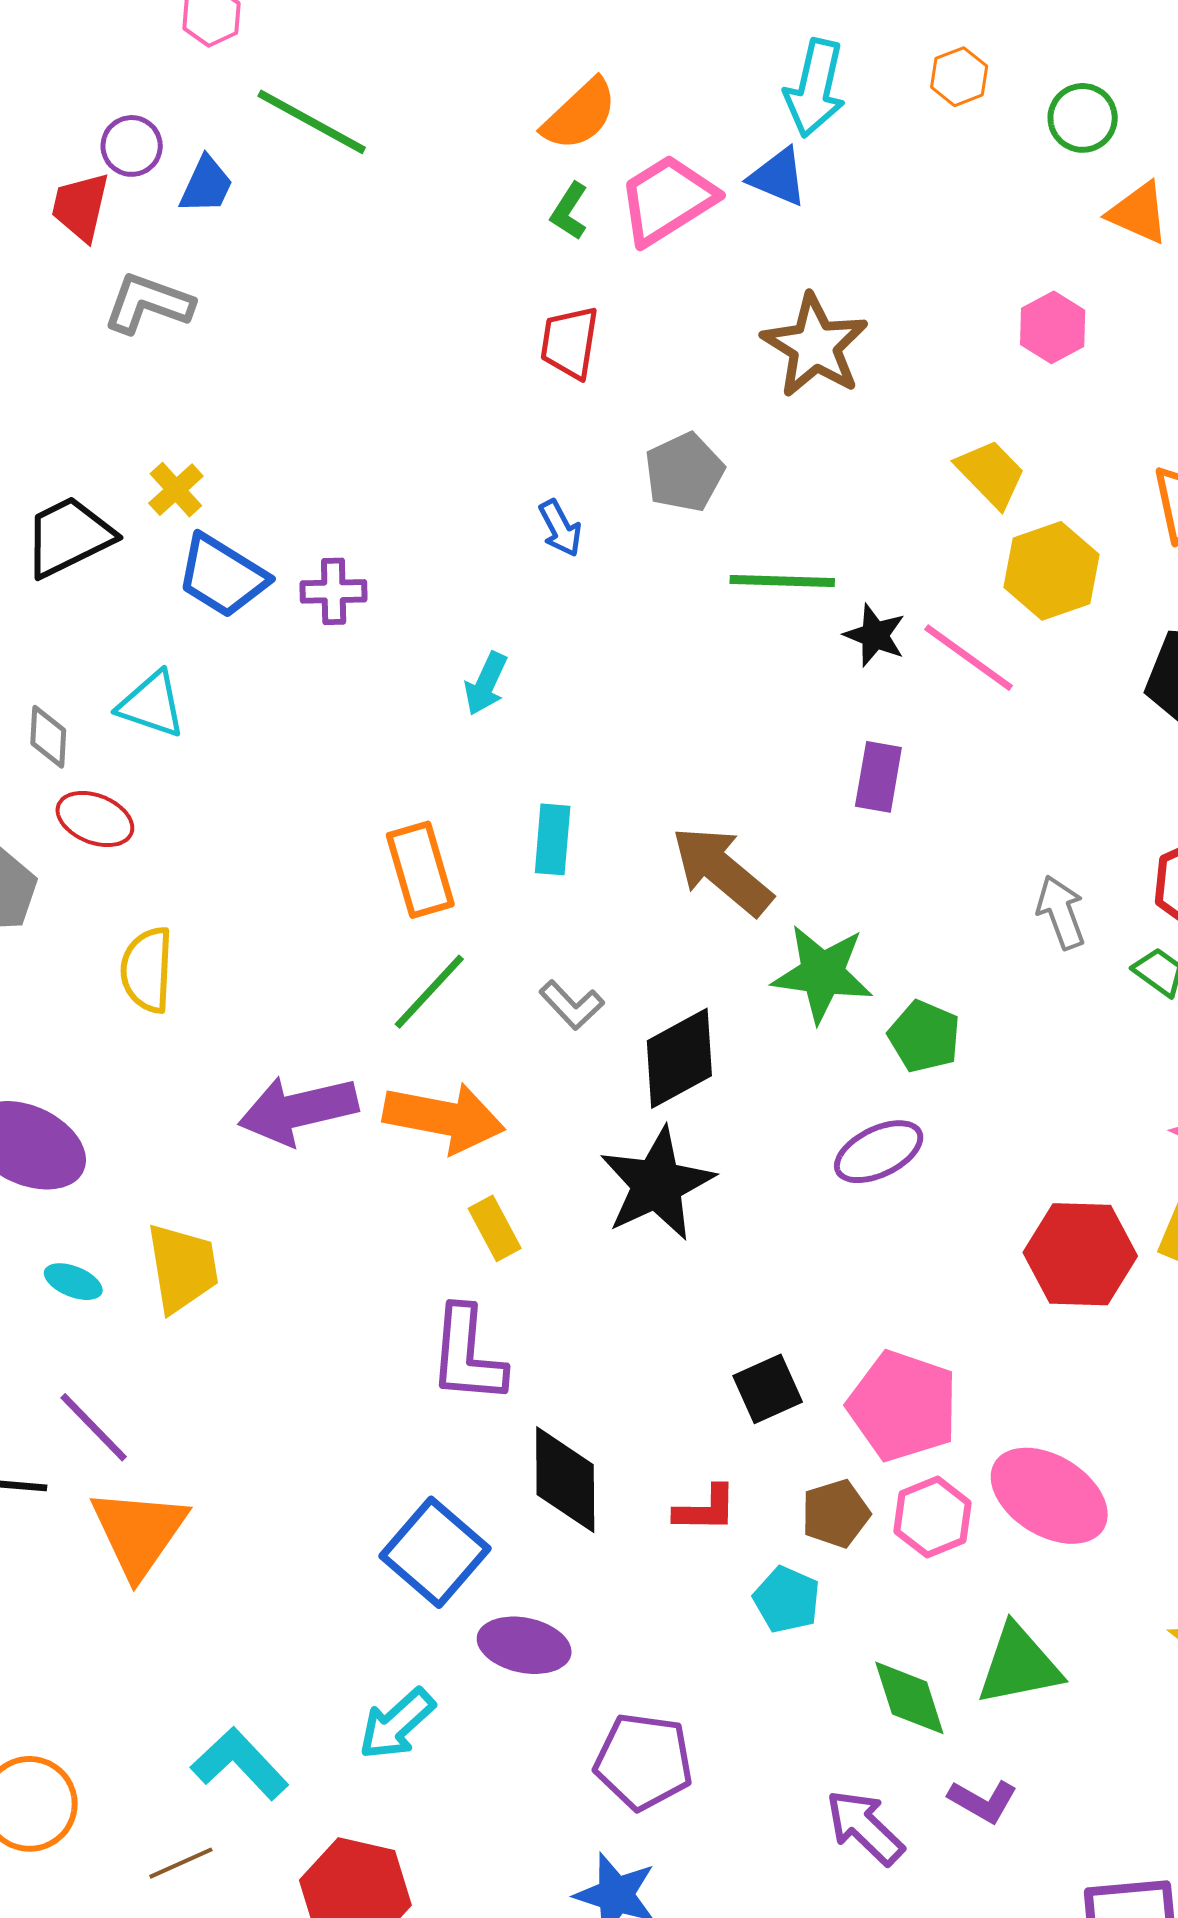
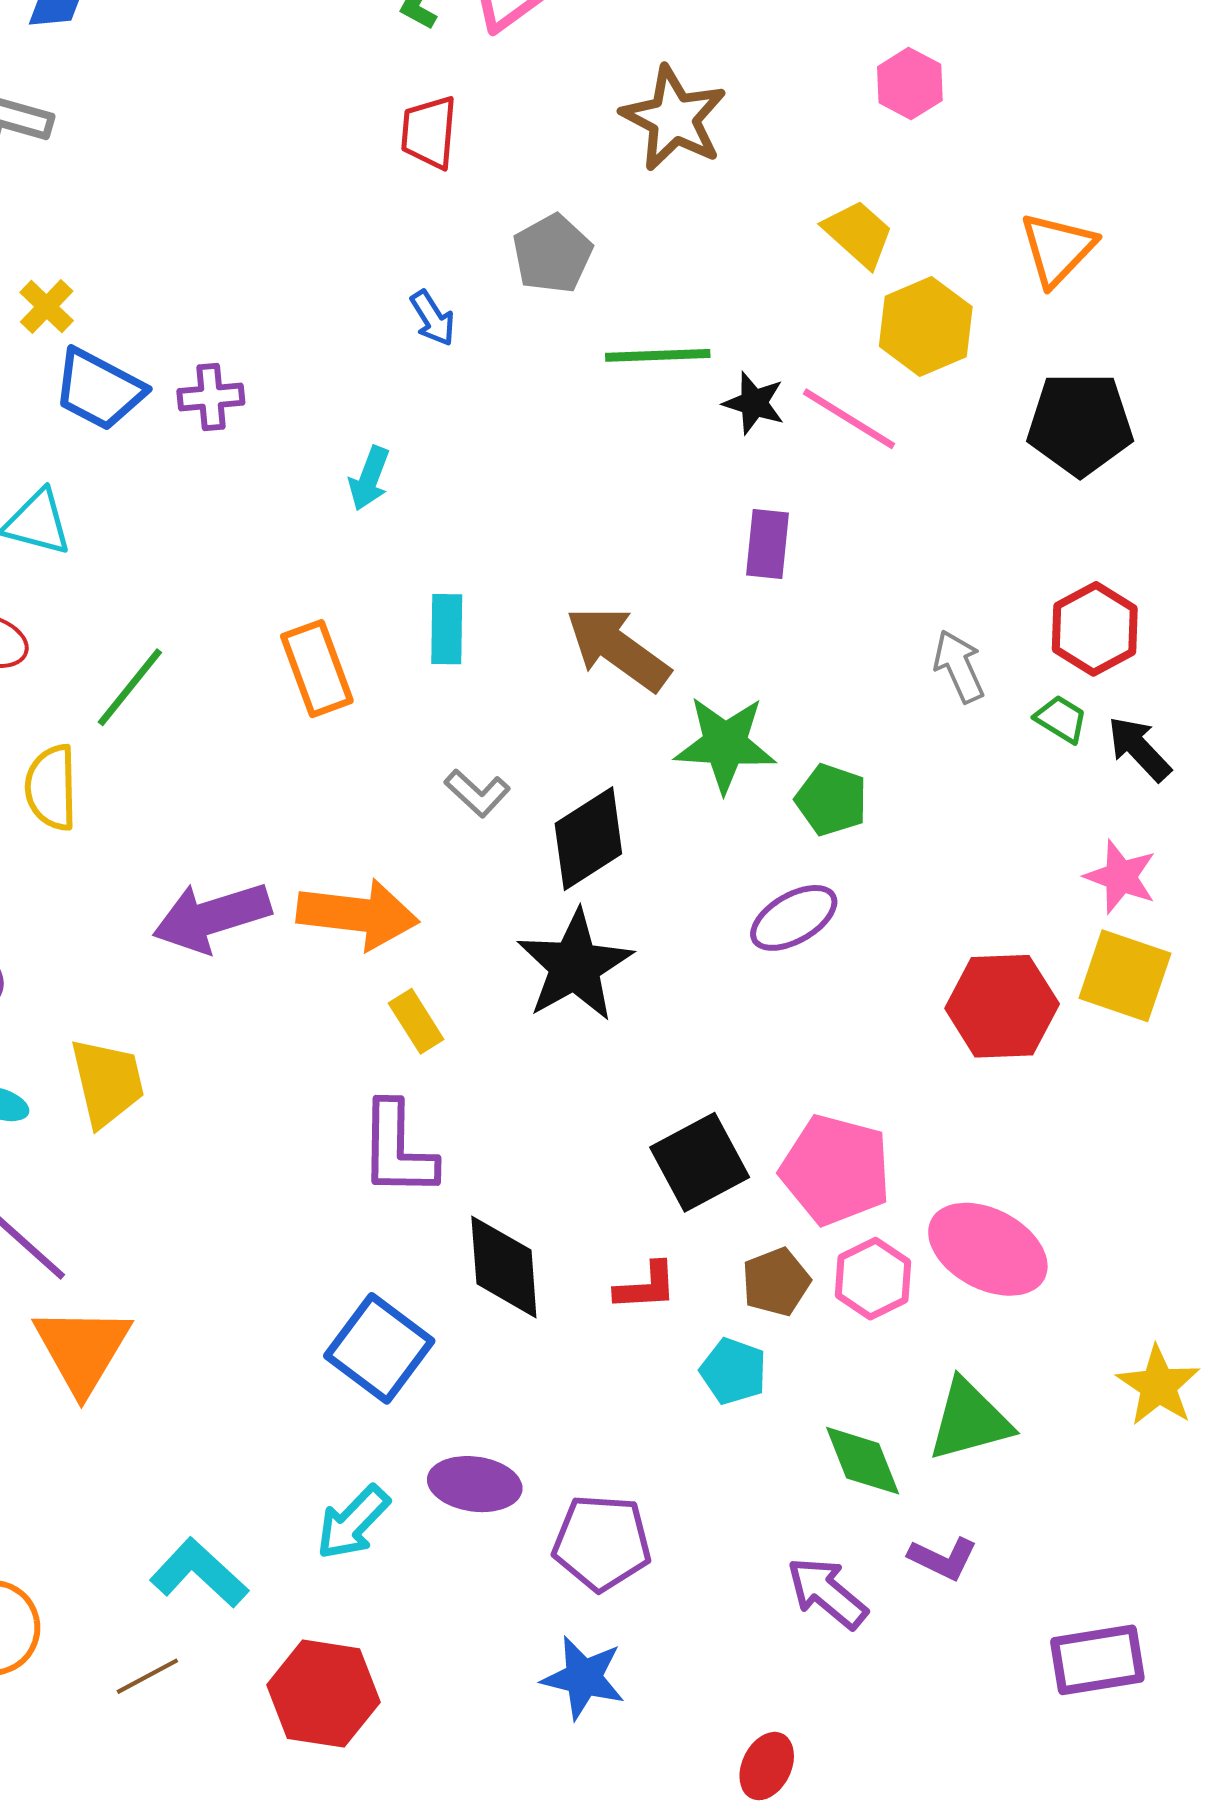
green line: (429, 992) -> (130, 687), moved
black square: (768, 1389) -> (700, 1162), size x1.4
purple ellipse: (524, 1645) -> (475, 1484), moved

